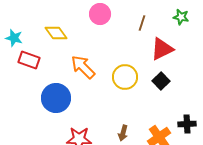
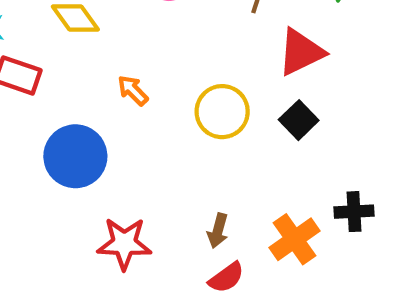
orange arrow: (83, 67) -> (133, 90), size x0.6

